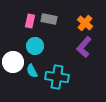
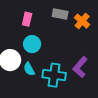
gray rectangle: (49, 19) -> (60, 14), moved
purple L-shape: (84, 47) -> (80, 67), moved

